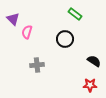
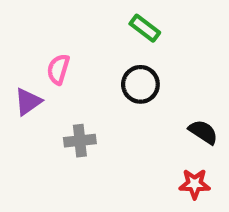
green rectangle: (75, 14) -> (145, 28), moved
purple triangle: (13, 19) -> (28, 102), moved, turned 40

